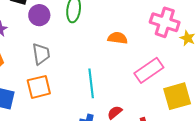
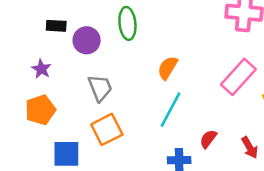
orange semicircle: (118, 38) -> (168, 68), moved, turned -54
cyan line: (91, 83) -> (170, 110), turned 48

